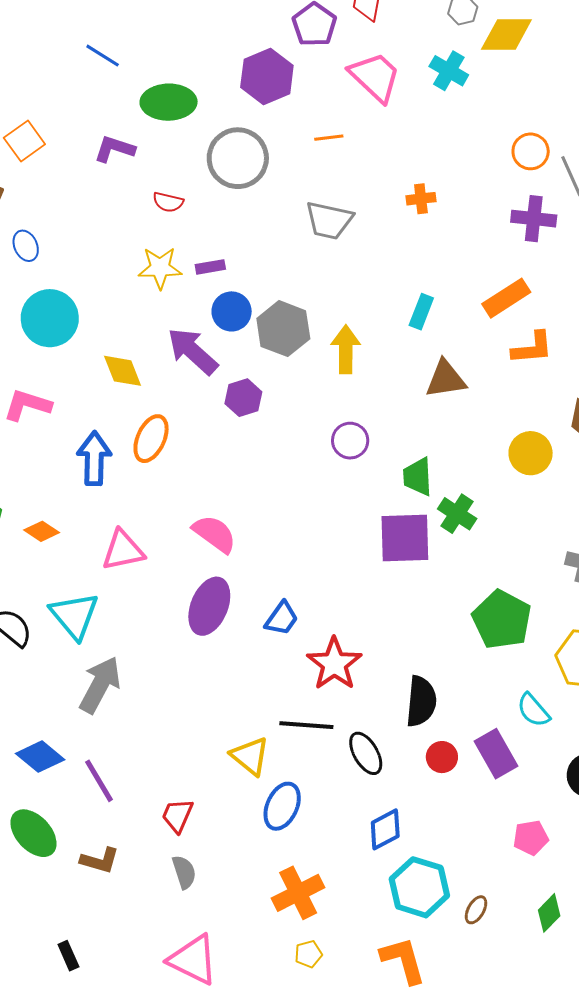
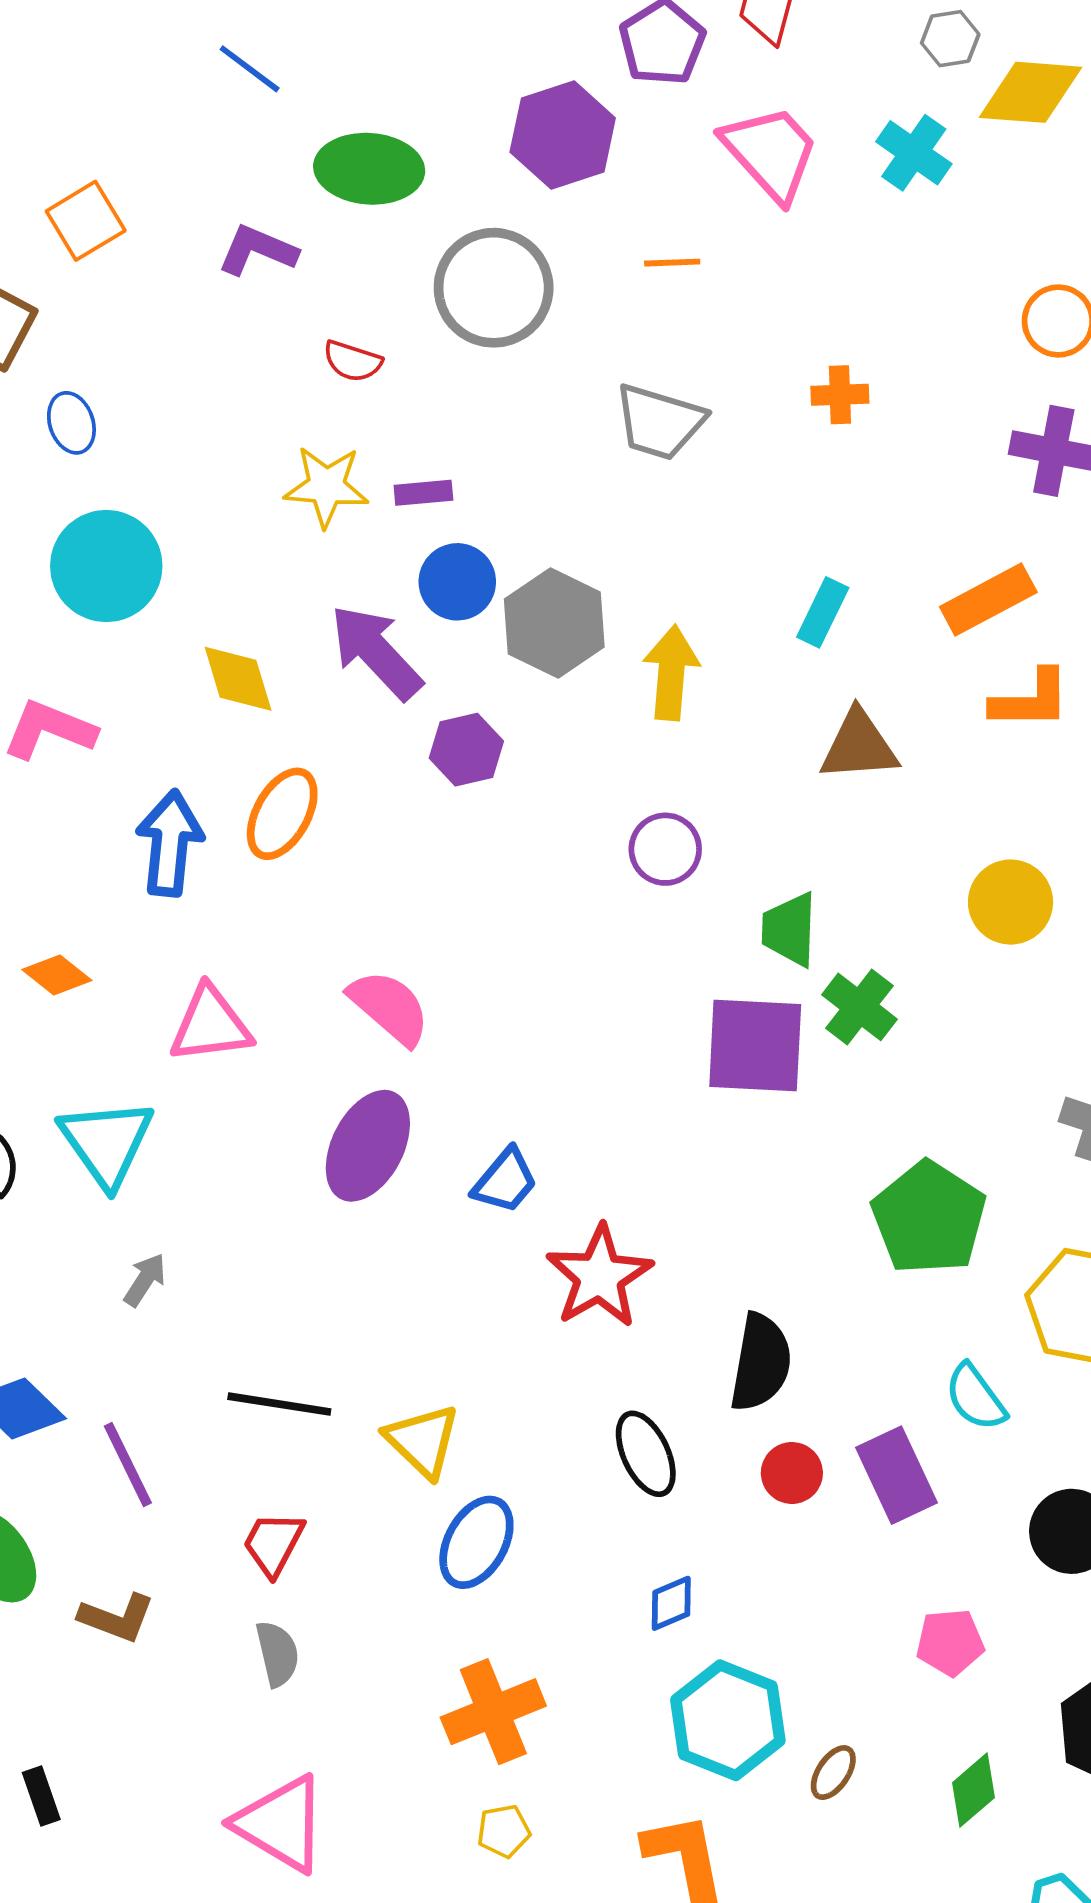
gray arrow: (100, 685) -> (145, 1280), size x0.5
black line: (306, 725) -> (279, 1404), moved
blue diamond: (385, 829) -> (671, 1603), size x0.7

